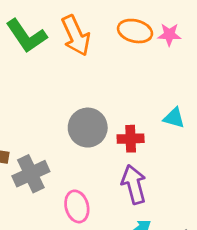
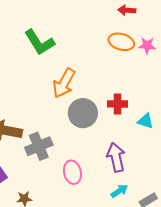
orange arrow: (76, 36) -> (64, 83), moved, turned 52
cyan triangle: (174, 118) -> (145, 121), moved
red cross: (131, 139) -> (118, 104), moved

